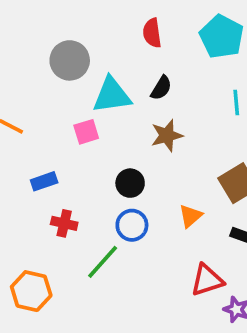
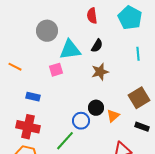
blue rectangle: (44, 181) -> (33, 97), turned 32
black circle: (130, 183) -> (96, 108), moved
red cross: (64, 223) -> (28, 127), moved, size x1.6

